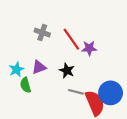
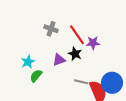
purple triangle: (39, 67) -> (59, 60), moved
black star: (67, 71) -> (75, 54), moved
green semicircle: (25, 85) -> (36, 76), turned 56

